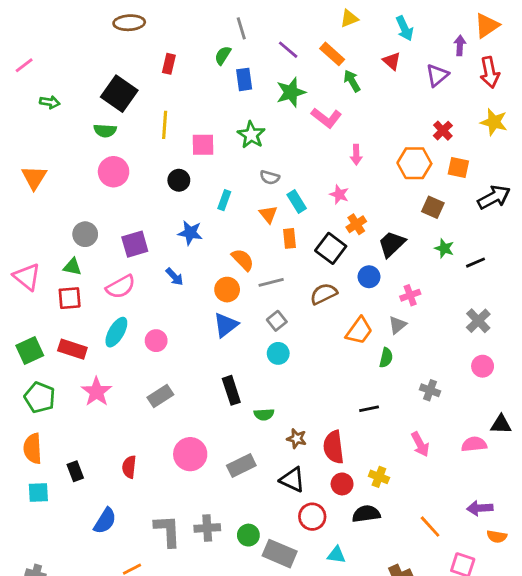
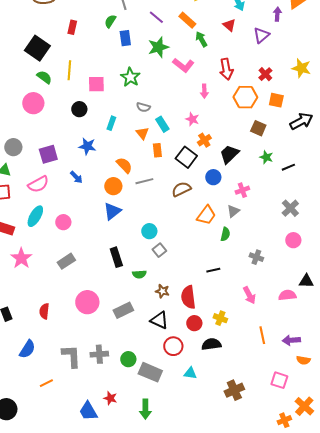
red arrow: (490, 72) -> (226, 69), moved
green semicircle: (105, 131) -> (44, 77), moved, turned -147
gray square: (277, 321) -> (159, 250), moved
orange line: (430, 527) -> (262, 335), moved, turned 30

